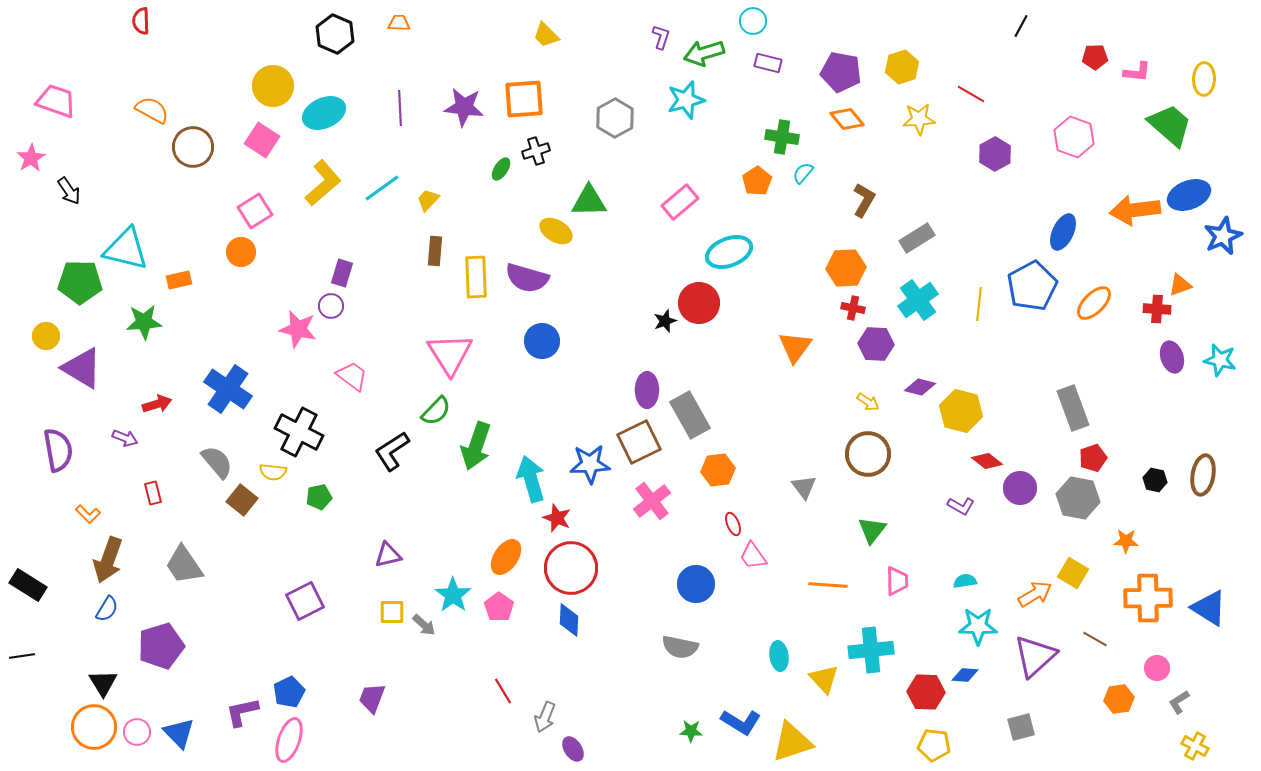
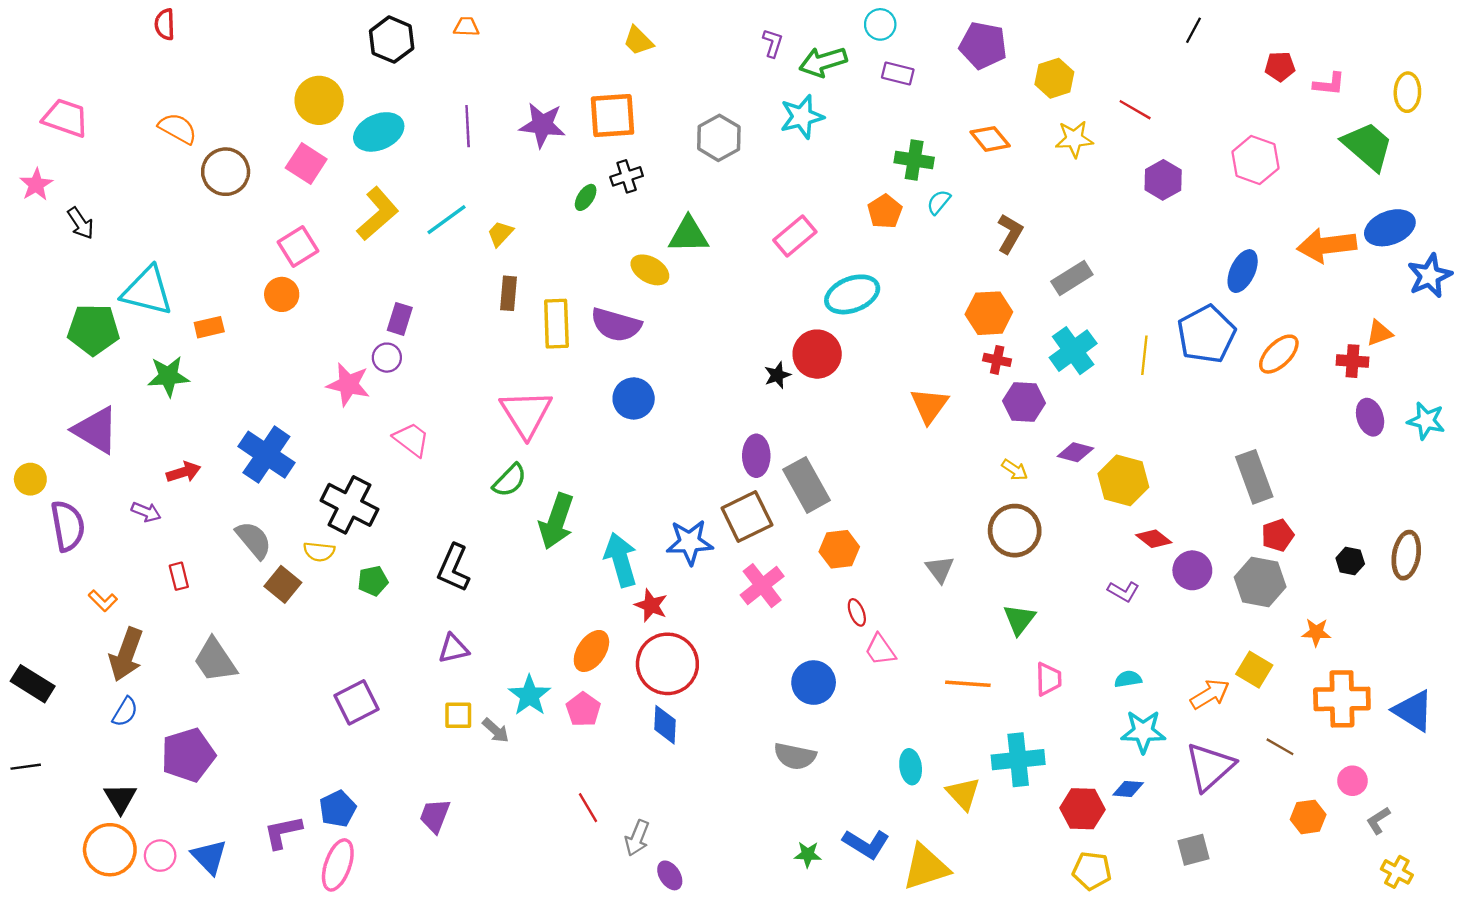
purple pentagon: (841, 72) -> (983, 45), moved
yellow circle: (46, 336) -> (30, 479), moved
black L-shape: (392, 451) -> (454, 568), moved, turned -33

